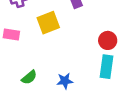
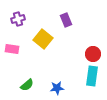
yellow square: (48, 23) -> (43, 39), turned -30

